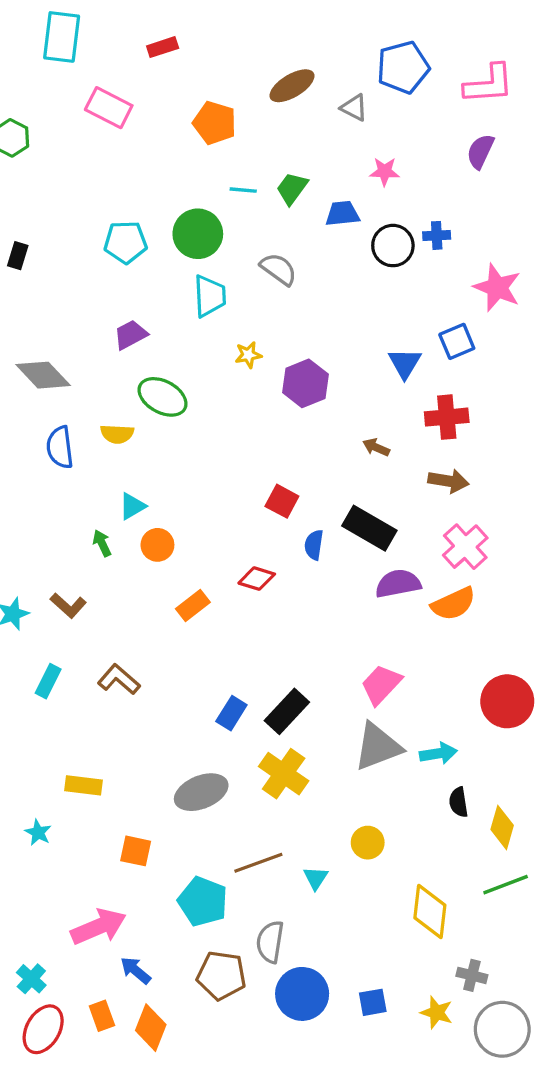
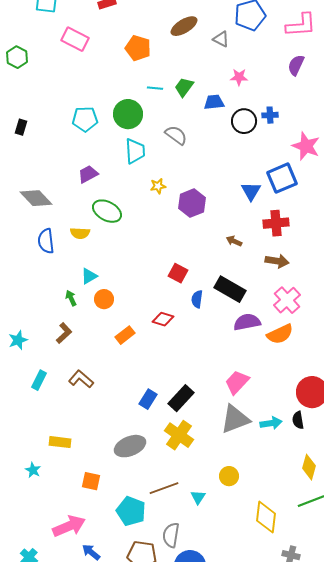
blue square: (457, 341) -> (282, 178), size x1.4
brown L-shape: (68, 605) -> (64, 333), moved, turned -85
black semicircle: (459, 802) -> (298, 420), moved

